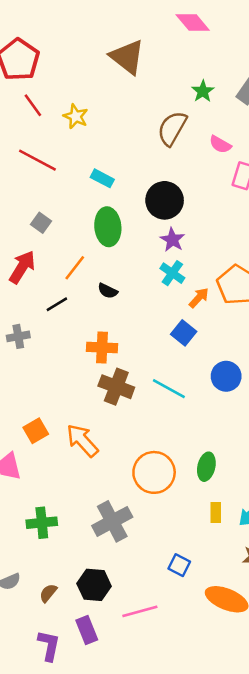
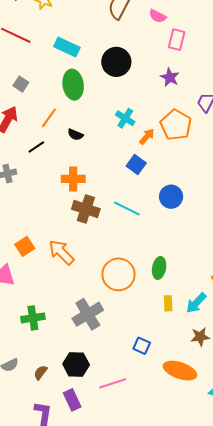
cyan rectangle: (102, 178) -> (67, 47), size x1.4
purple star: (172, 240) -> (170, 77), moved

